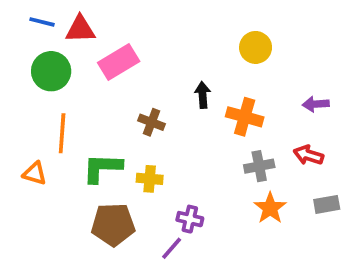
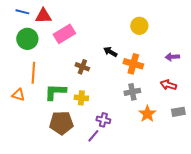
black arrow: (203, 95) -> (110, 52), turned -56
gray cross: (259, 166) -> (132, 92), moved

